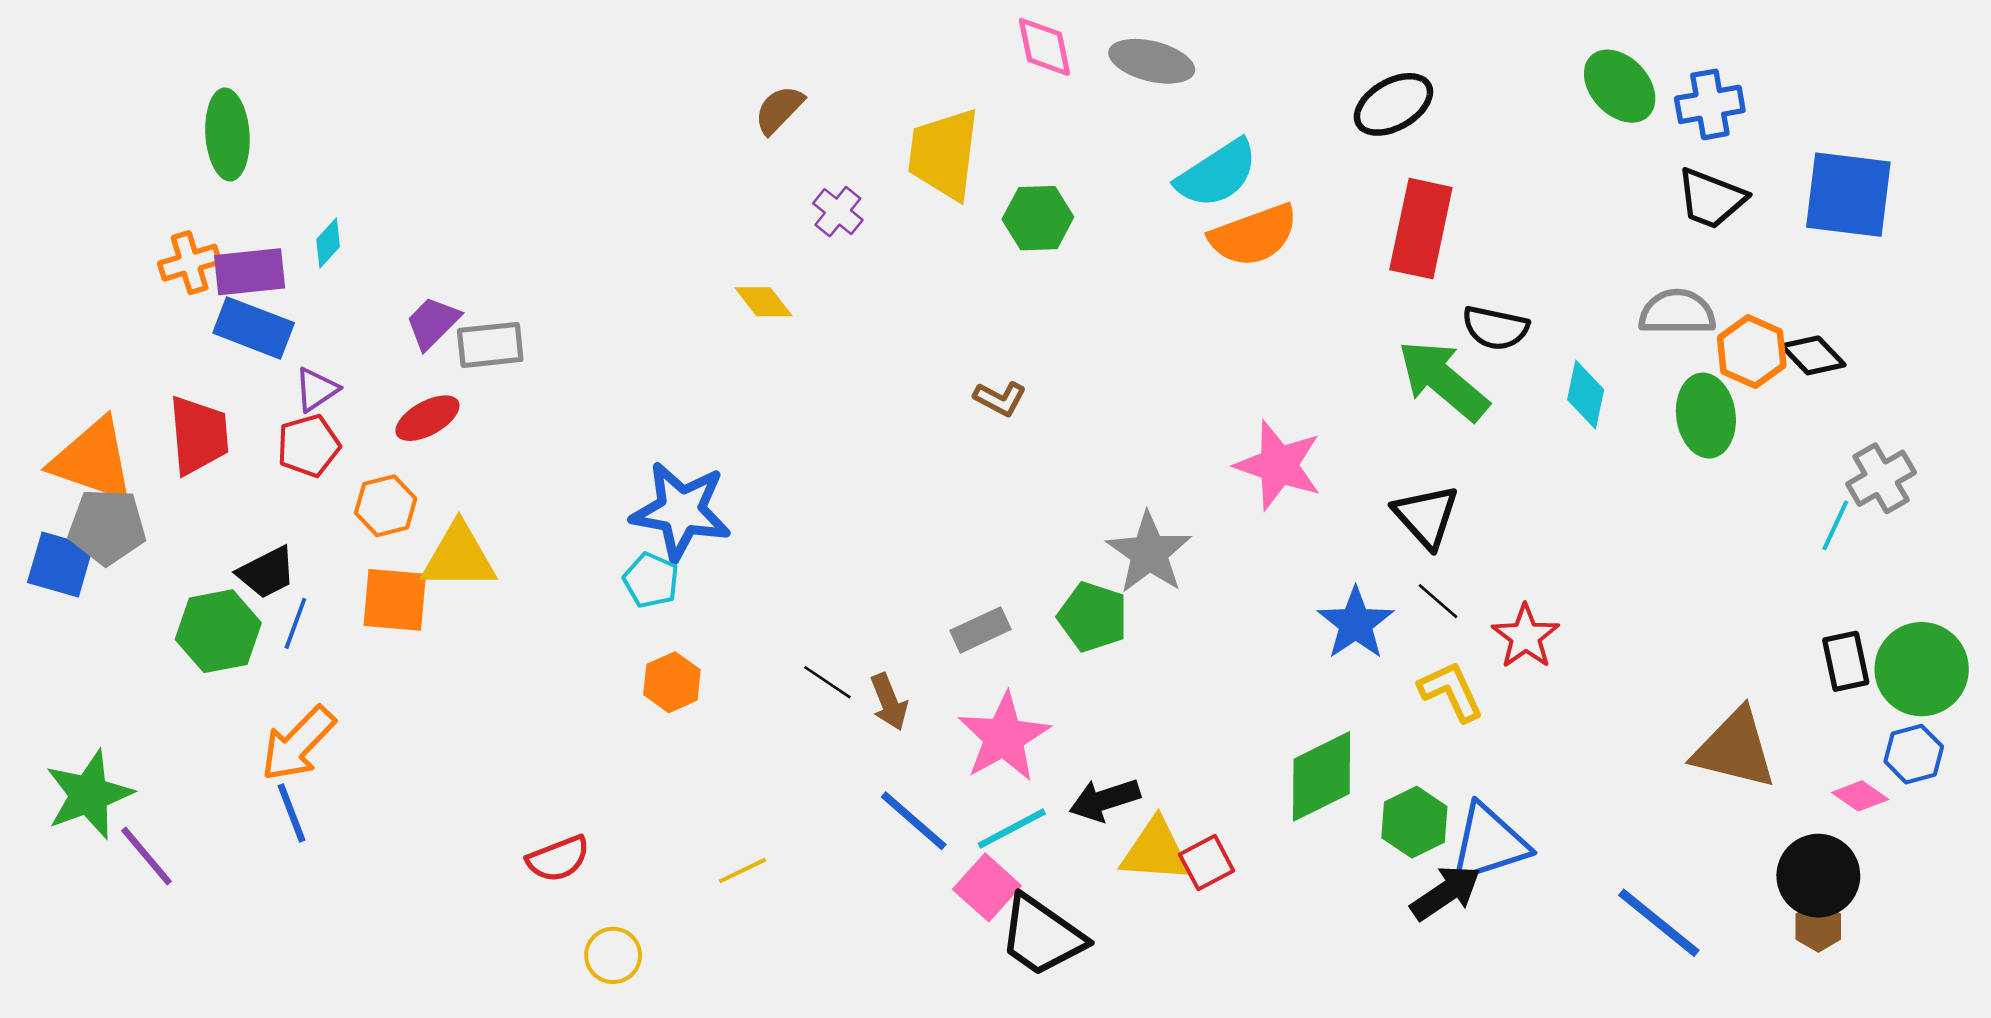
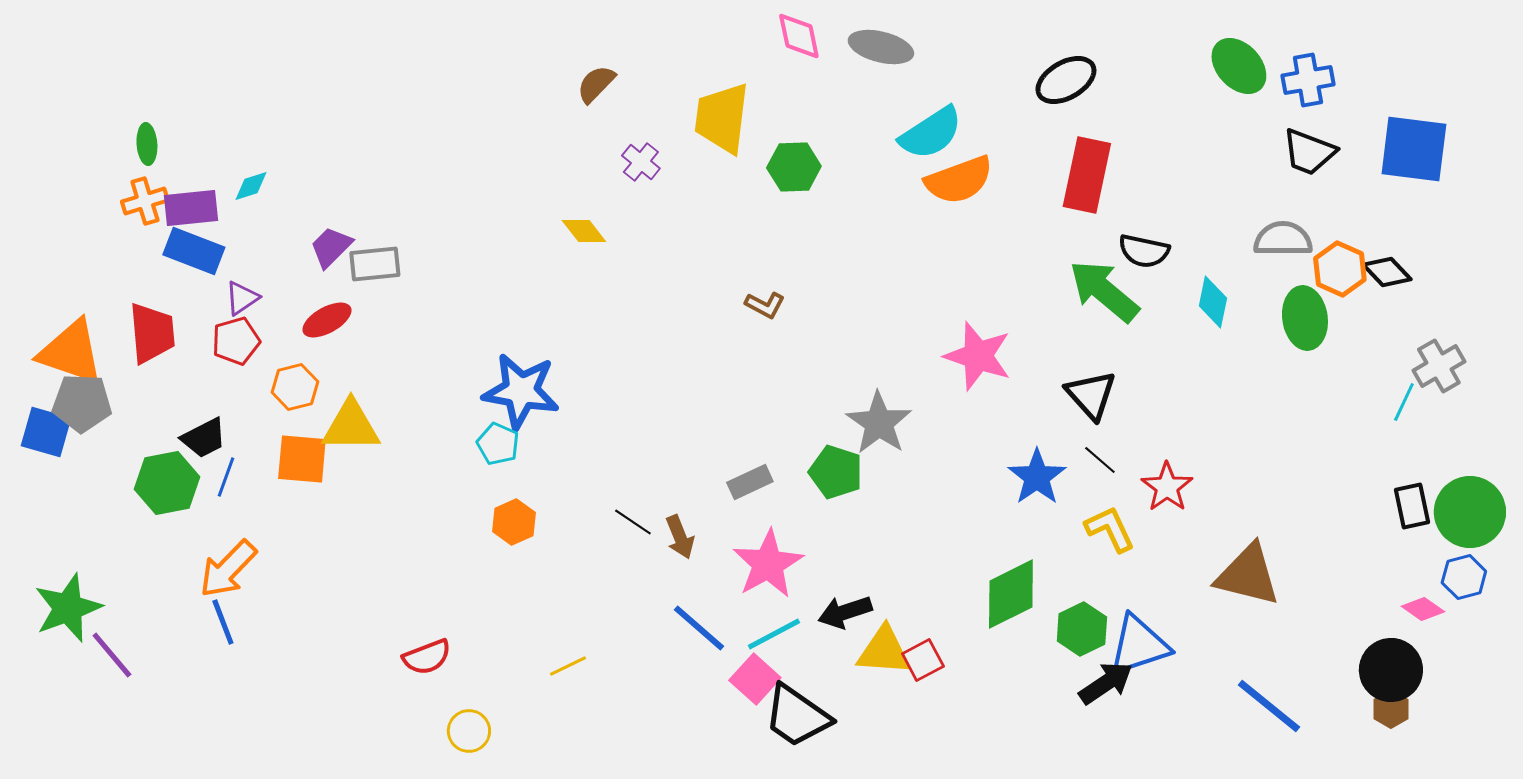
green ellipse: (227, 134) -> (147, 144), moved, size x0.6
cyan diamond: (328, 243) -> (251, 186), turned 30
brown triangle: (1735, 749) -> (1248, 575), moved

